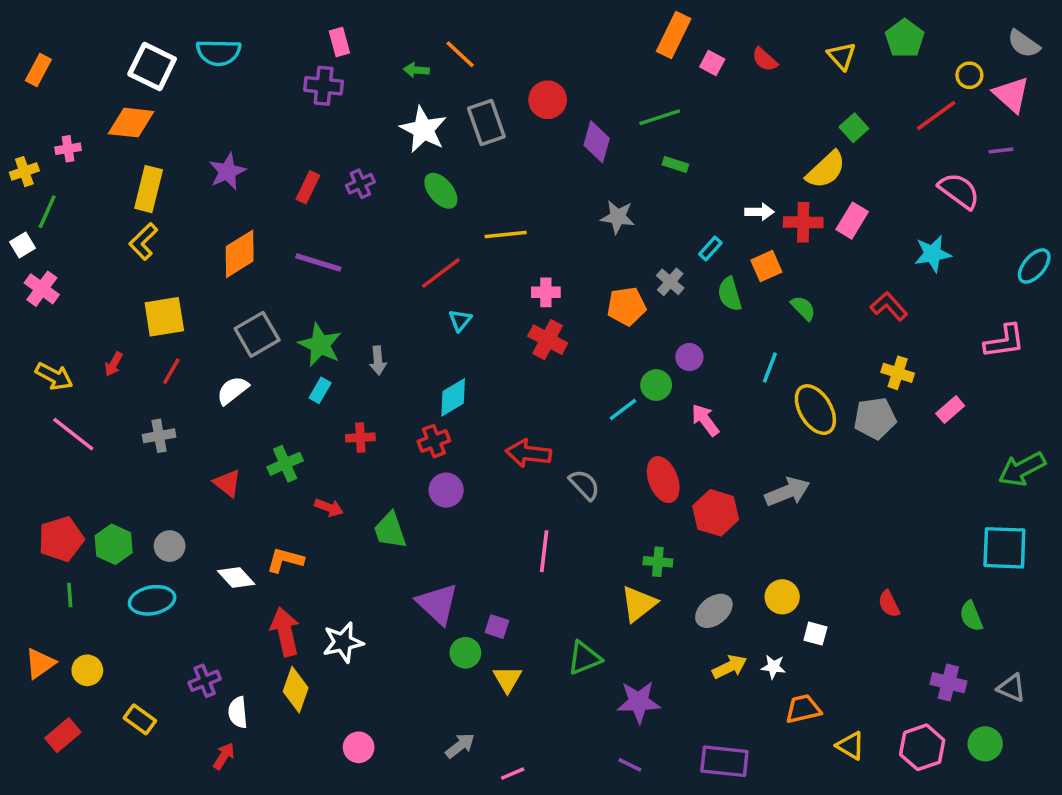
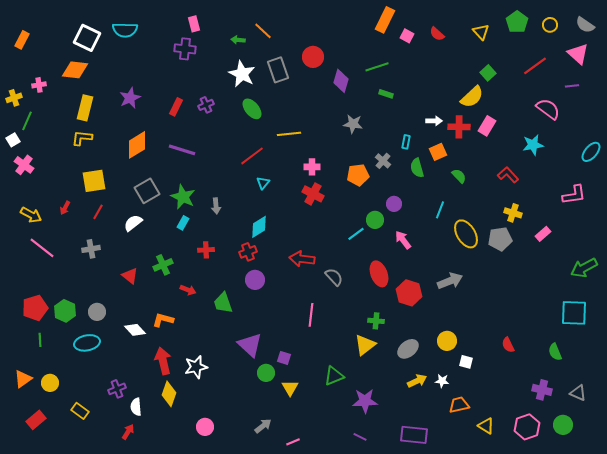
yellow circle: (969, 75) -> (550, 25), moved
yellow L-shape: (143, 242) -> (82, 138), turned 50
cyan rectangle: (710, 249) -> (406, 142), turned -32

